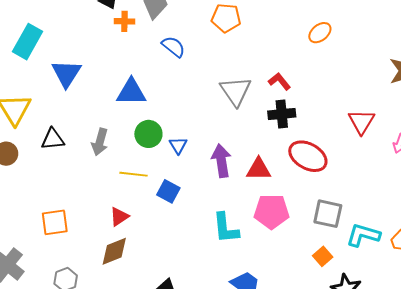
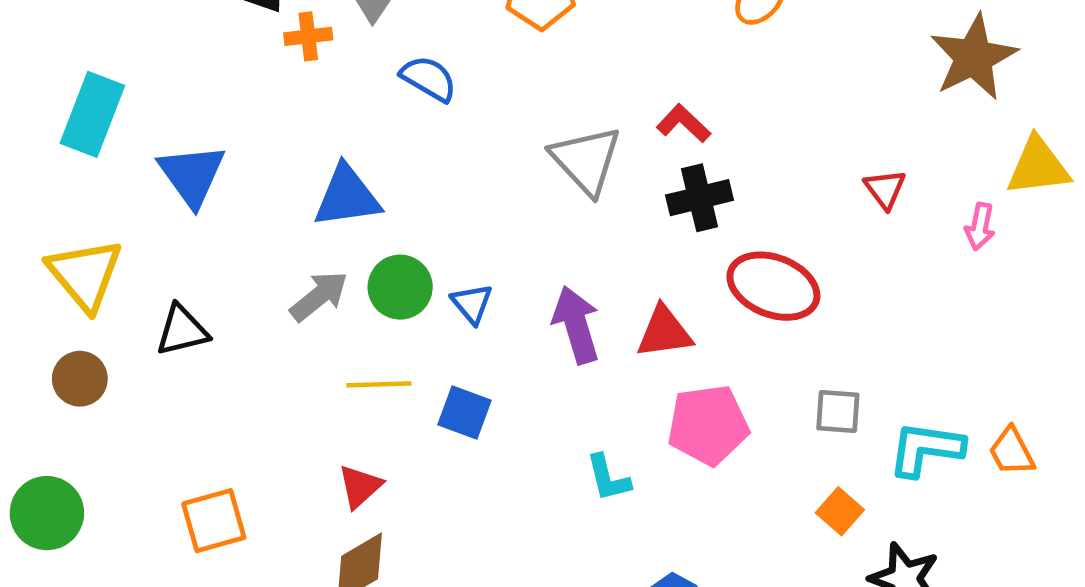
red triangle: (362, 122) -> (885, 189), size x0.7
gray arrow: (100, 142) -> (319, 296), moved, turned -136
gray square: (328, 214) -> (838, 412), size x0.7
cyan L-shape: (226, 228) -> (608, 478), size x0.7

